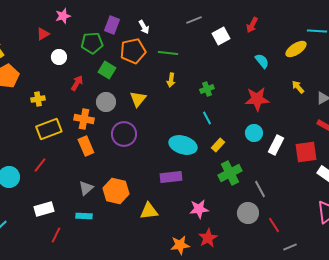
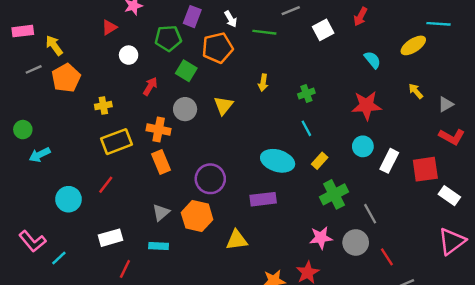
green line: (168, 53) -> (264, 32), moved
purple circle: (124, 134) -> (210, 179), moved
pink star: (199, 209) -> (321, 238), moved

